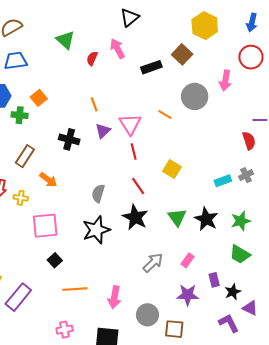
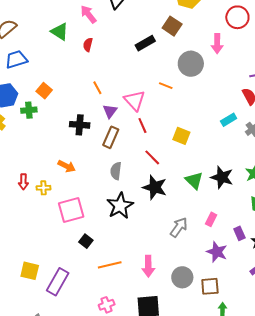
pink arrow: (117, 49) -> (88, 14), moved
brown rectangle: (25, 156) -> (111, 137), moved
cyan rectangle: (223, 181) -> (229, 120), moved
purple star: (188, 295) -> (217, 252), turned 30

